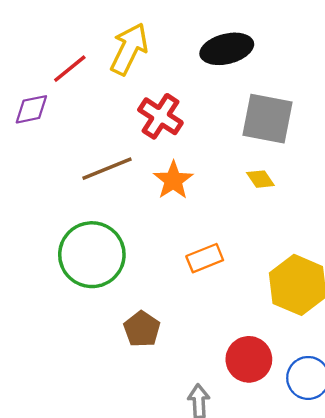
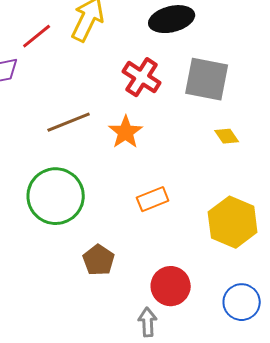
red cross: (160, 116) -> (142, 77), moved
yellow diamond: (260, 179) -> (227, 136), moved
red circle: (249, 359) -> (171, 286), moved

